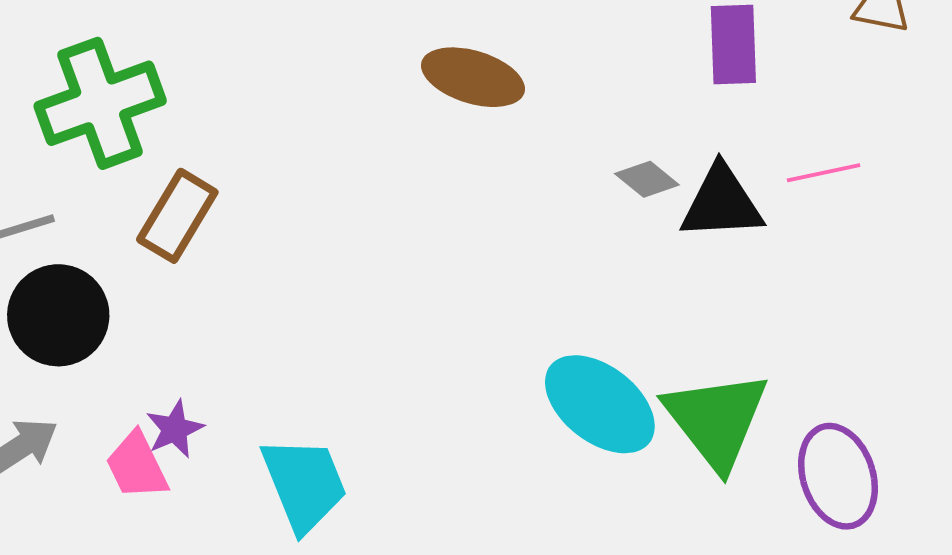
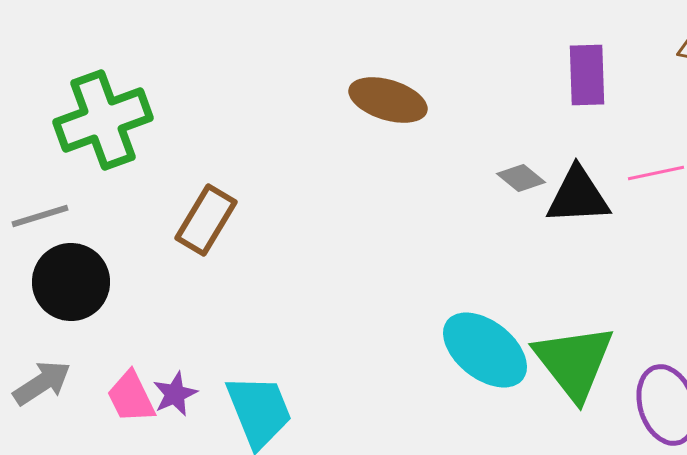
brown rectangle: (177, 216) -> (206, 220), moved
purple star: (175, 429) -> (175, 394), moved

